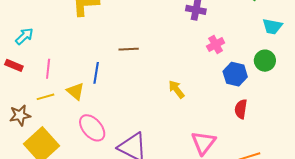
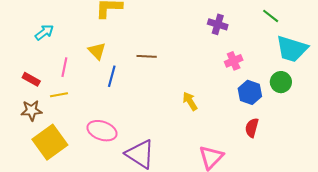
cyan trapezoid: (272, 26) -> (292, 49), size x1.6
red rectangle: (14, 65) -> (31, 79), moved
yellow triangle: (75, 91) -> (97, 51), moved
pink ellipse: (92, 128) -> (102, 131), turned -36

